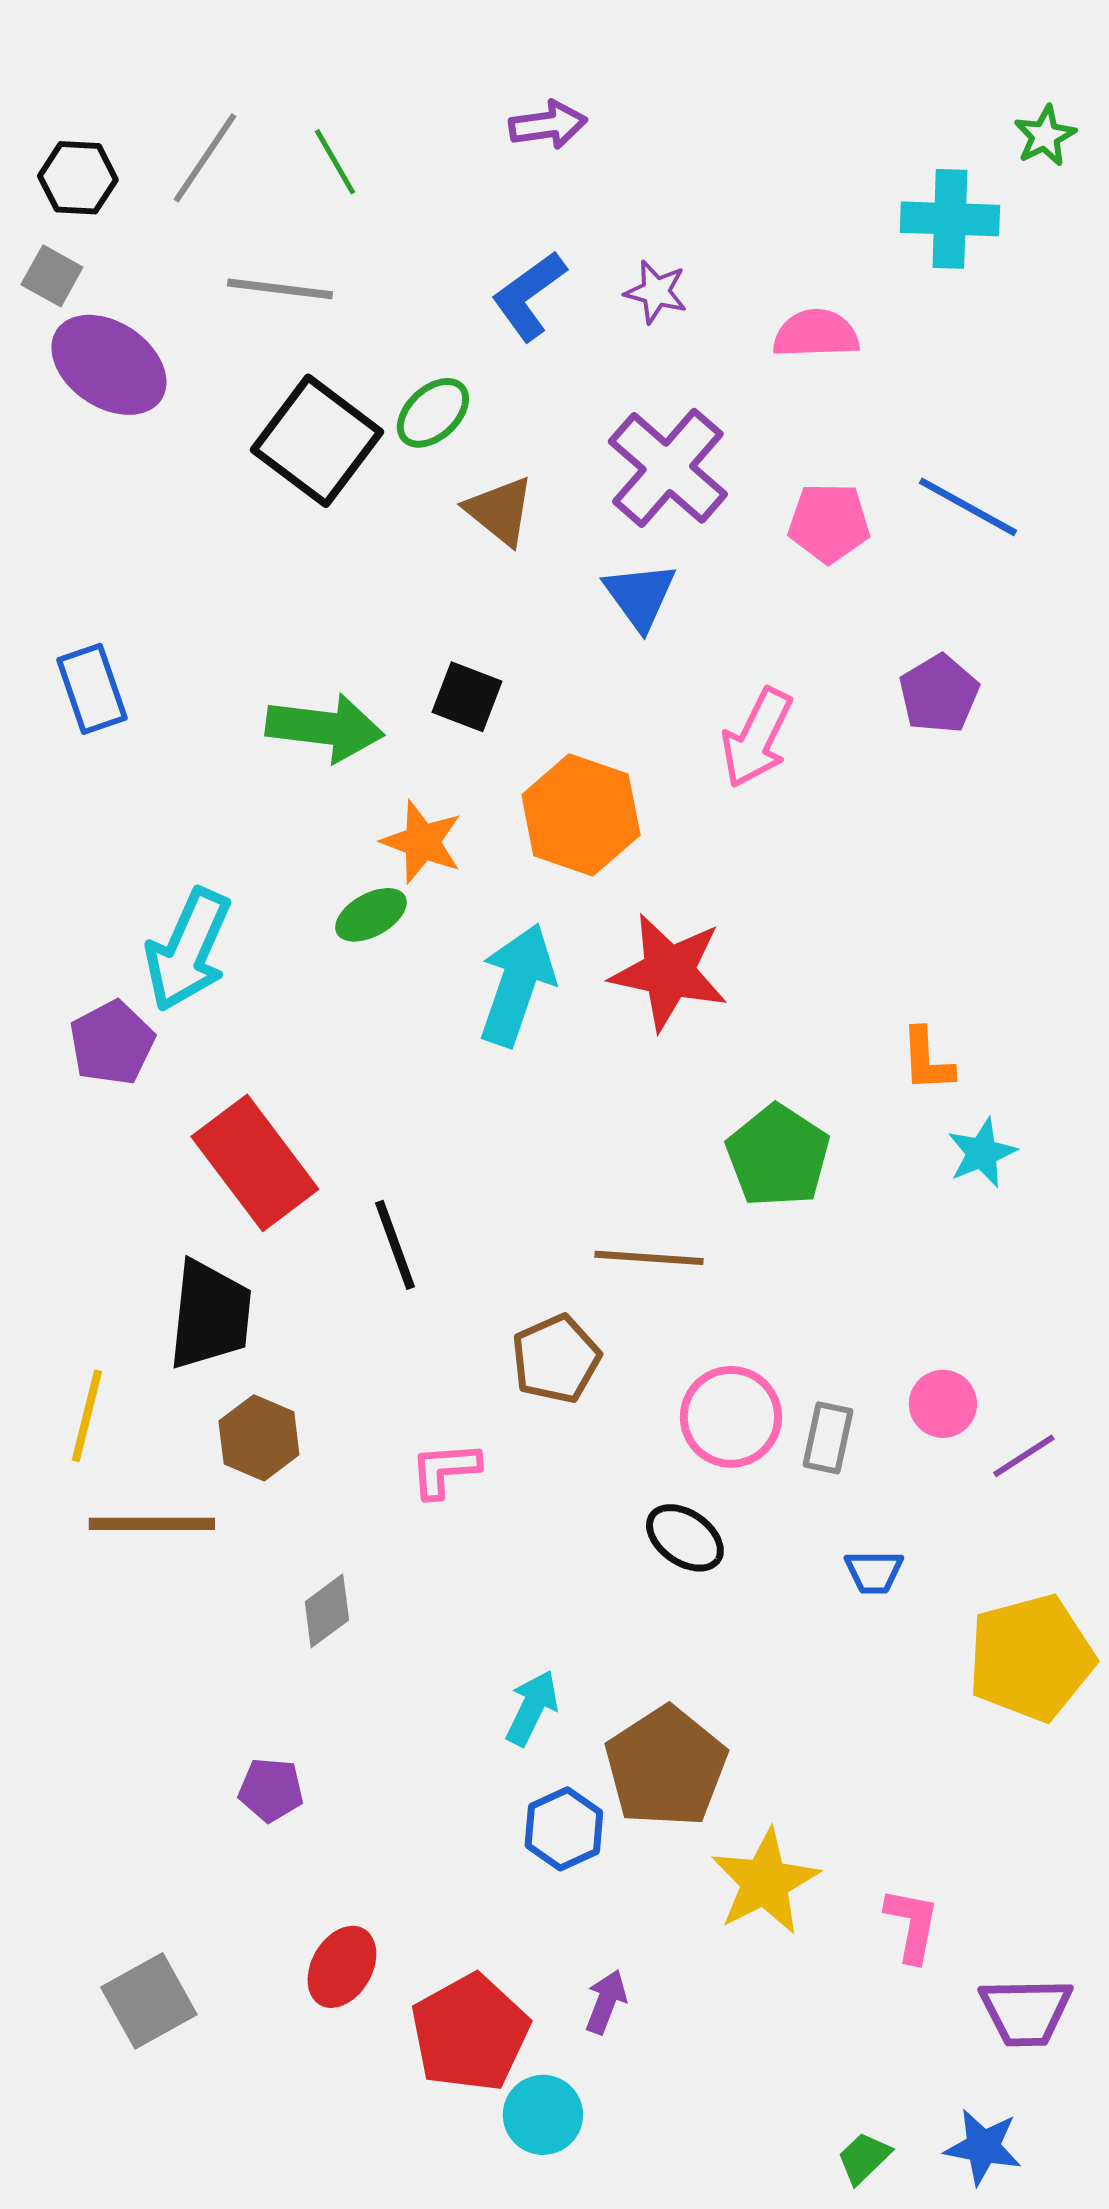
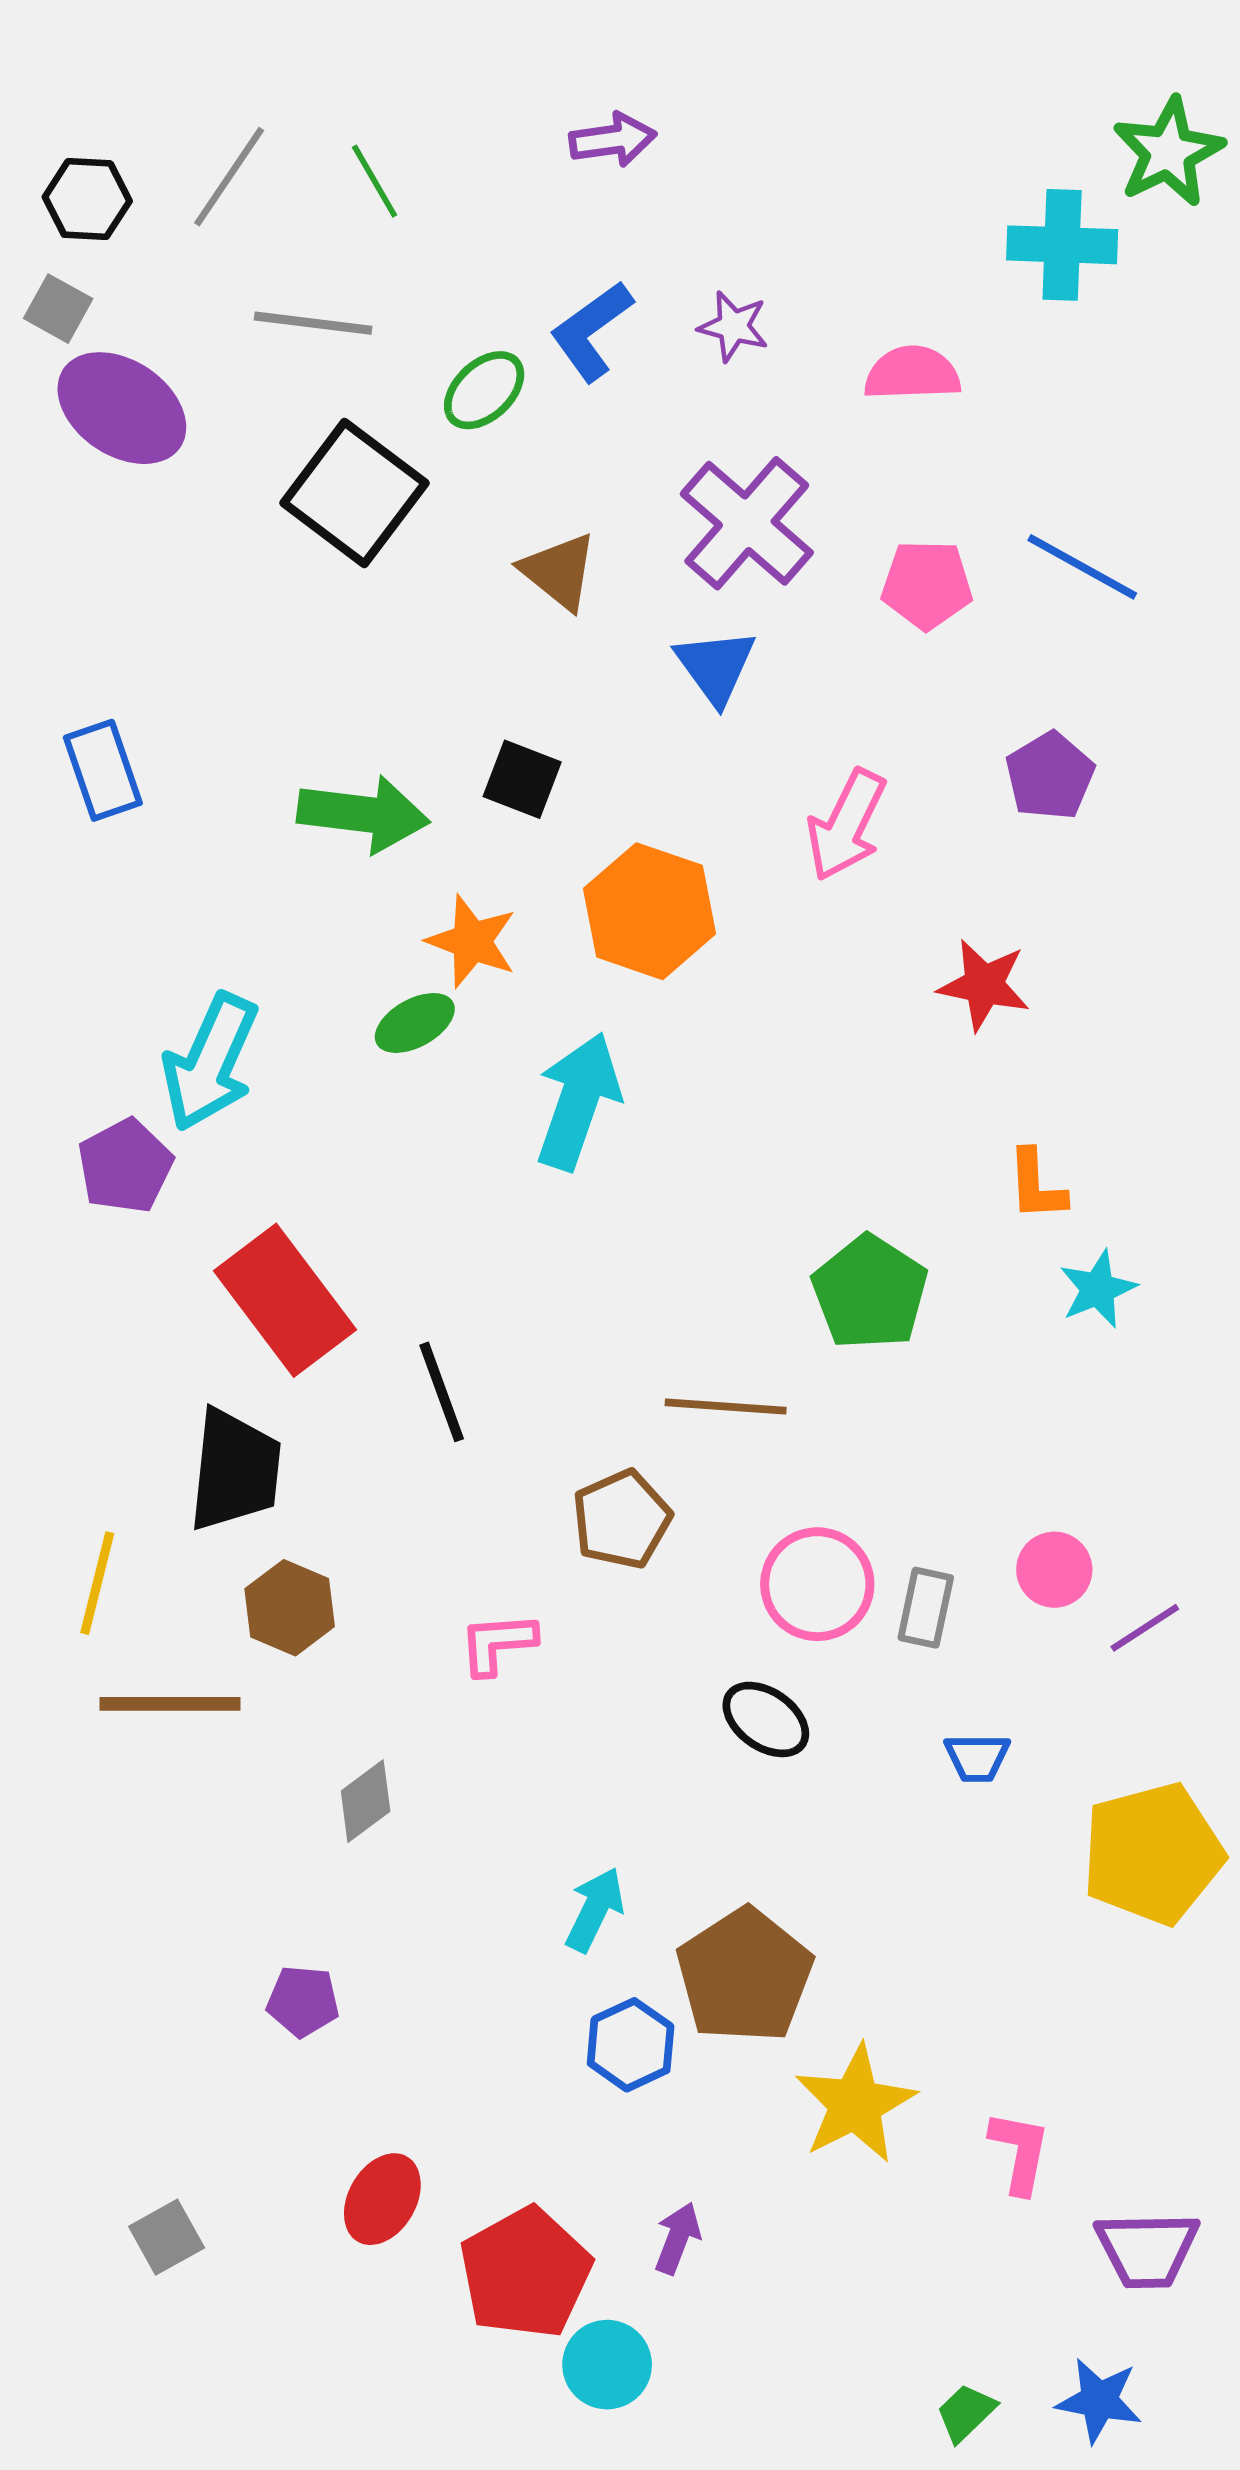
green star: (1045, 136) -> (1168, 152), size x1.6
green ellipse: (433, 413) -> (484, 390), moved
red star: (669, 972) -> (984, 985), moved, size x0.7
gray square: (149, 2001) -> (167, 2237), size x0.7

